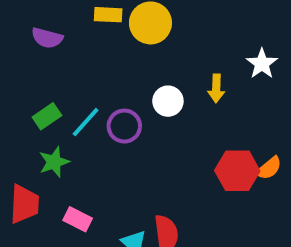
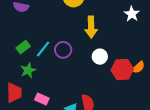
yellow arrow: (216, 88) -> (91, 27), moved, size x1.5
white circle: (168, 101) -> (100, 57), moved

